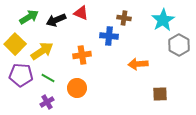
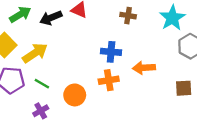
blue cross: (109, 36) -> (111, 52), moved
orange cross: (82, 55) -> (109, 80), moved
brown square: (160, 94) -> (184, 88), moved

